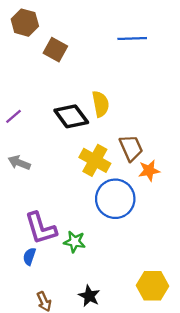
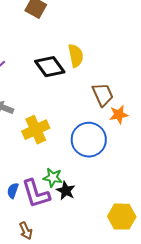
yellow cross: (95, 160) -> (36, 130), moved, turned 36
purple L-shape: (41, 228) -> (36, 194), moved
black star: (89, 296) -> (66, 191), moved

